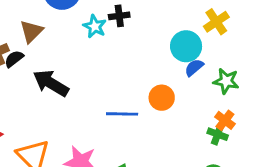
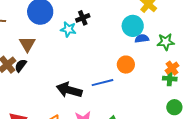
blue semicircle: (194, 68) -> (142, 39), turned 48
black arrow: (51, 83) -> (69, 90), moved
orange cross: (225, 120) -> (172, 68), turned 32

